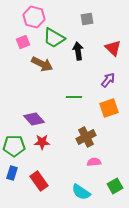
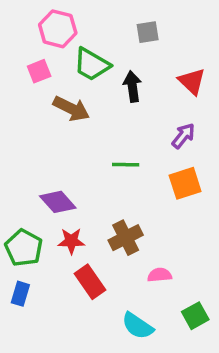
brown cross: (86, 137) -> (126, 238), moved
green pentagon: (14, 146) -> (24, 248), turned 30
red rectangle: (39, 181) -> (90, 282), moved

